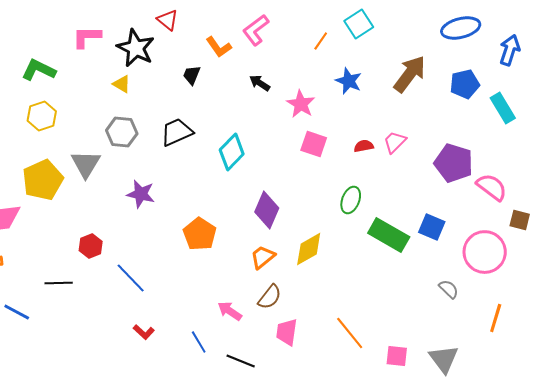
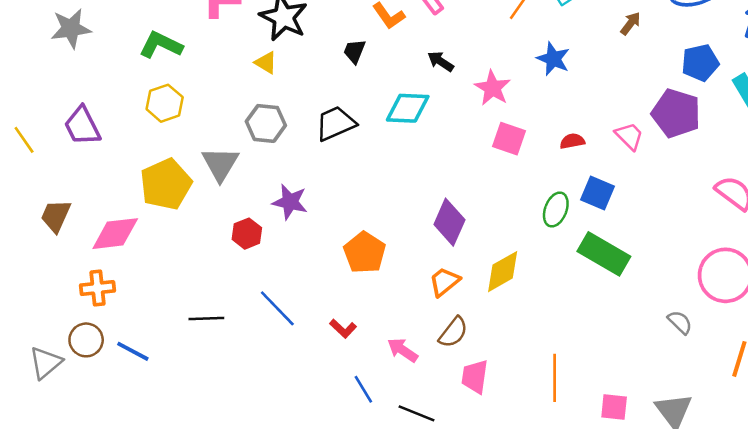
brown arrow: (410, 74) -> (631, 23), moved, size x0.5
pink trapezoid: (395, 142) -> (629, 136), moved, turned 90
cyan diamond: (232, 152) -> (408, 108), moved, turned 48
purple pentagon: (454, 163) -> (676, 113), moved
blue square: (432, 227) -> (598, 193), moved
red hexagon: (91, 246) -> (247, 234), moved
black line: (59, 283) -> (206, 318), moved
red L-shape: (144, 332) -> (343, 329), moved
orange line: (350, 333) -> (555, 378), turned 39

